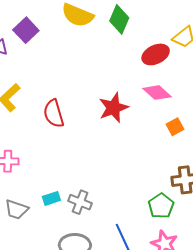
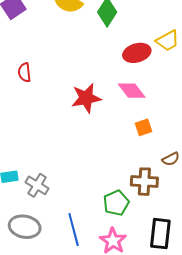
red semicircle: (54, 114) -> (24, 72), moved, size x0.7

